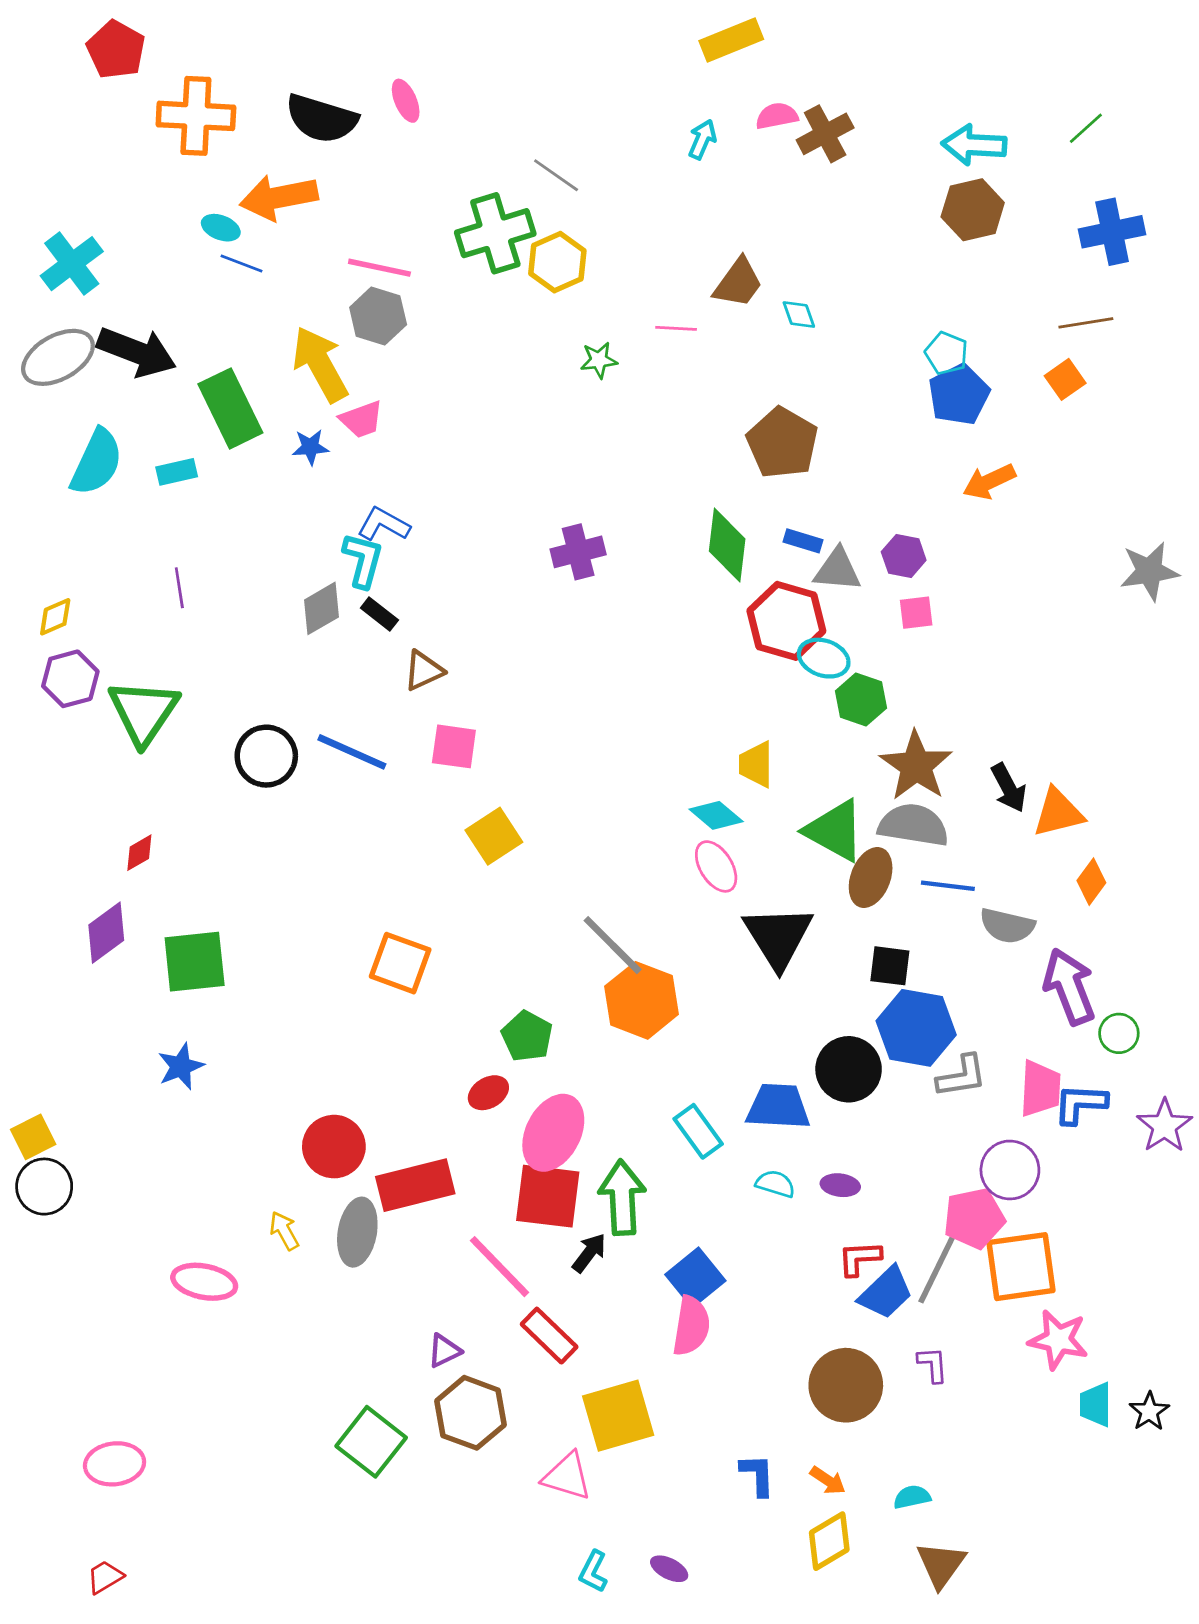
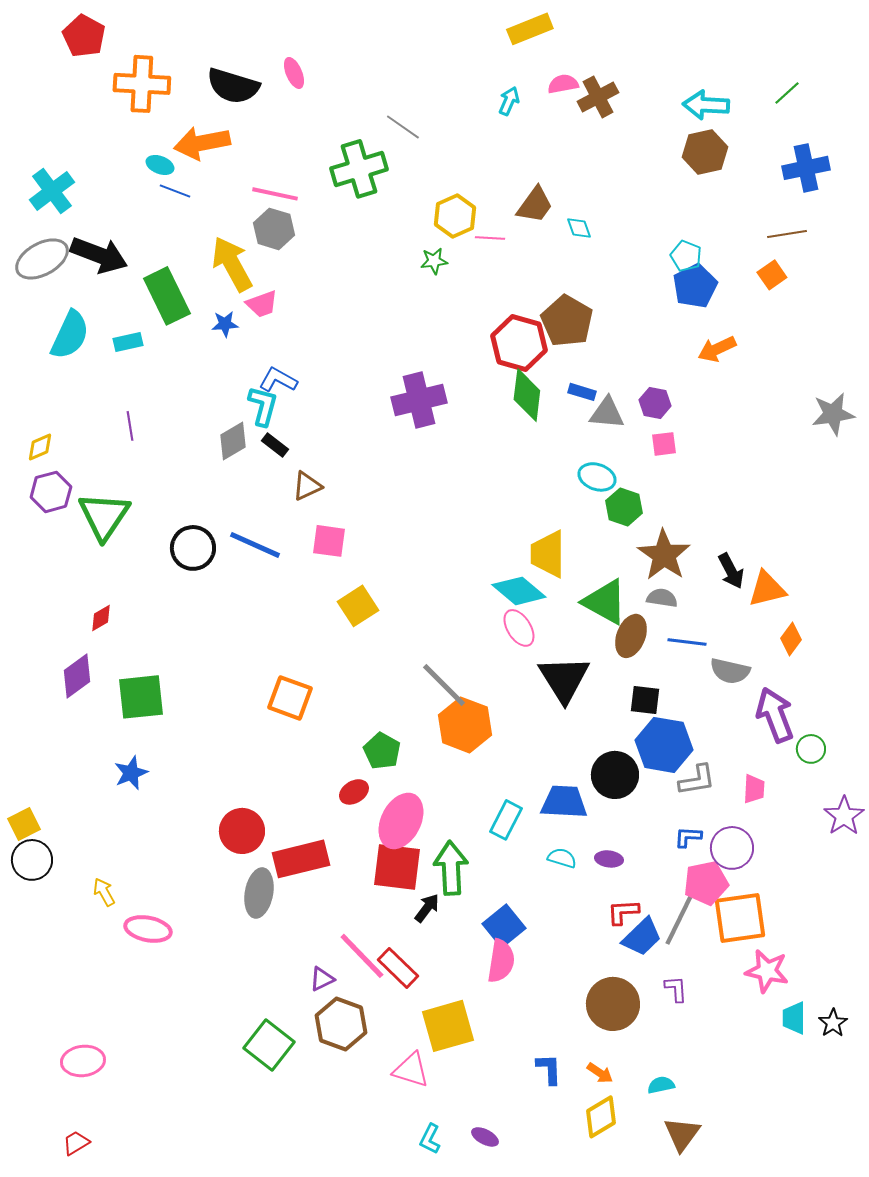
yellow hexagon: (557, 262) -> (455, 216), moved
purple cross: (578, 552) -> (419, 400), size x1.4
red hexagon: (786, 621) -> (519, 343), moved
yellow trapezoid: (756, 764) -> (548, 554), size x1.4
cyan diamond: (716, 815) -> (519, 591), size x1.4
gray semicircle: (913, 825) -> (662, 598), size x0.6
pink trapezoid: (1040, 1089) -> (754, 789), size x0.7
blue L-shape: (1080, 1104) -> (688, 837), moved, size x0.7
cyan rectangle: (698, 1131) -> (506, 820), turned 63
yellow arrow: (284, 1231) -> (104, 892), moved
pink line: (499, 1267) -> (362, 956), moved

